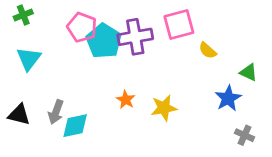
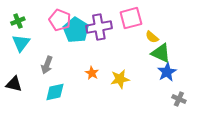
green cross: (23, 15) -> (18, 21), moved
green triangle: (249, 72) -> (161, 53), moved, size x1.5
gray arrow: (56, 112) -> (47, 65), moved

